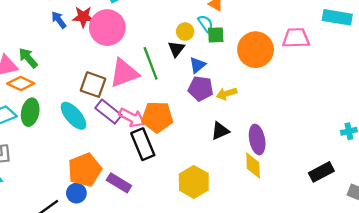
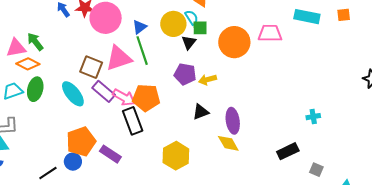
yellow circle: (185, 32) -> (173, 24), size x1.6
black triangle: (176, 49) -> (189, 42), moved
blue triangle: (197, 65) -> (140, 27), moved
yellow diamond: (253, 166) -> (228, 143), turned -30

